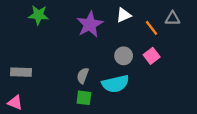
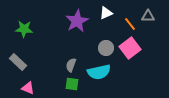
green star: (38, 15) -> (24, 29), moved
pink square: (152, 56) -> (130, 48), size x1.5
gray rectangle: (21, 72) -> (18, 62), turned 42
pink triangle: (15, 102) -> (28, 88), moved

